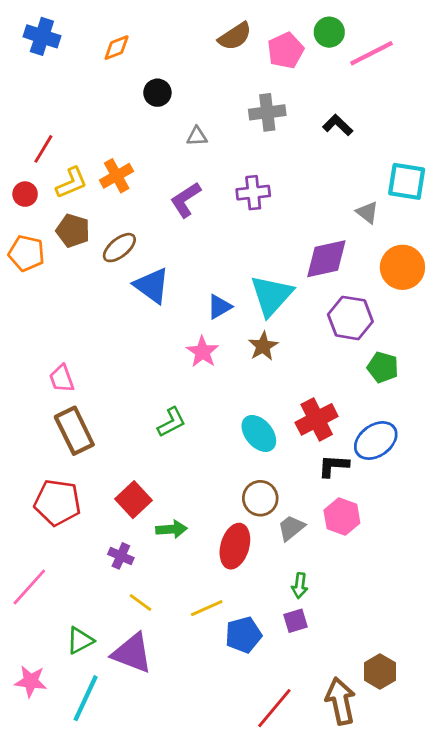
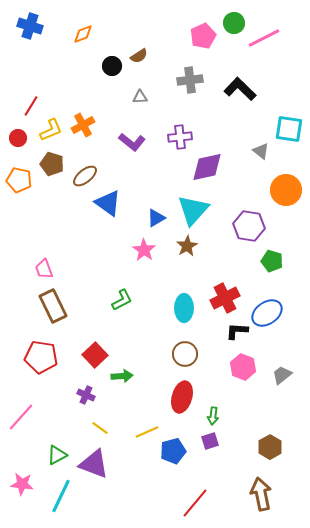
brown semicircle: (235, 36) -> (139, 56), moved, size x0.7
black L-shape: (338, 125) -> (240, 89), size x1.5
purple L-shape: (186, 200) -> (132, 142), turned -108
purple diamond: (326, 259) -> (207, 167), moved
cyan ellipse: (259, 433) -> (184, 308), turned 40
gray trapezoid: (291, 528) -> (282, 375), moved
red ellipse: (235, 546) -> (182, 397), moved
brown hexagon: (380, 671) -> (270, 447), moved
brown arrow: (341, 701) -> (261, 494), moved

